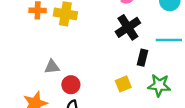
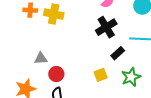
black rectangle: (143, 58) -> (118, 53), turned 32
green star: (159, 85) -> (131, 77), turned -30

